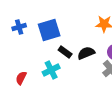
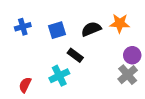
blue square: (49, 30) -> (57, 30), size x0.7
black semicircle: (86, 53) -> (91, 29), moved

